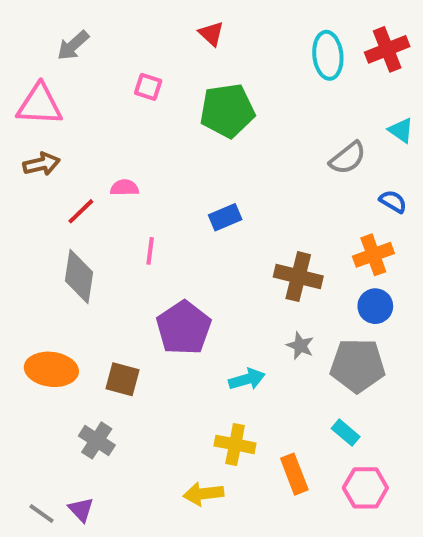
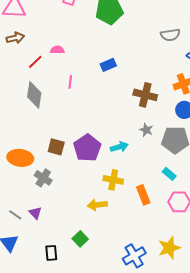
gray semicircle: (348, 158) -> (170, 35), turned 30
purple pentagon: (184, 328) -> (87, 148), moved
orange ellipse: (51, 369) -> (20, 158), moved

